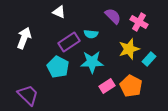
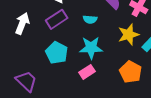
purple rectangle: (69, 42) -> (57, 19), moved
pink rectangle: (107, 86) -> (87, 72), moved

